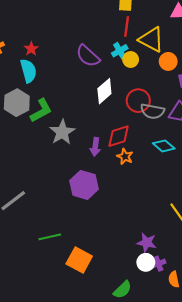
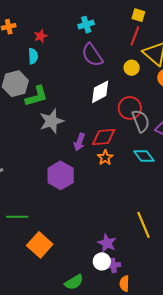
cyan cross: (120, 51) -> (86, 25), moved
cyan semicircle: (28, 71) -> (33, 56), size x0.7
gray semicircle: (152, 111) -> (141, 121), turned -135

